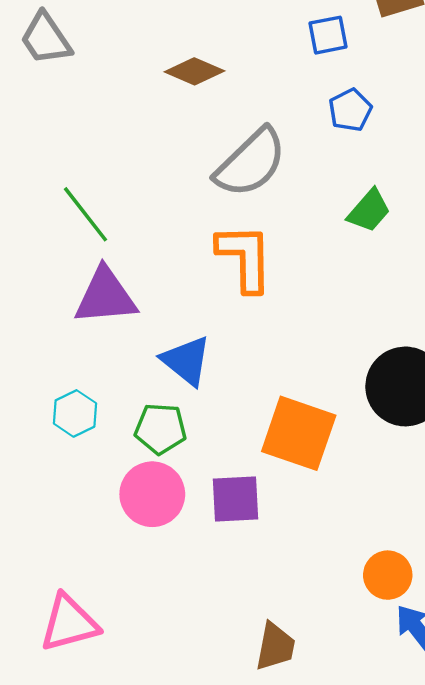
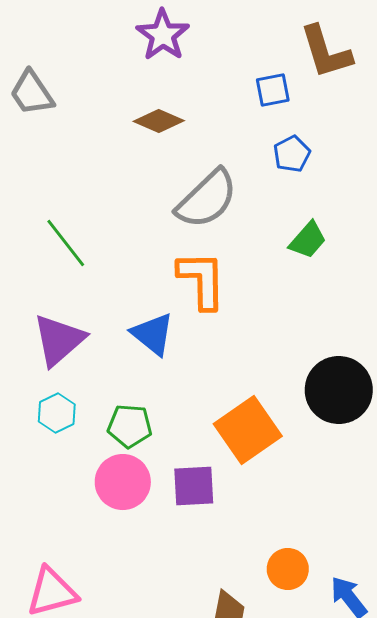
purple triangle: (105, 296) -> (59, 340), moved, turned -36
blue triangle: (186, 361) -> (153, 334), moved
orange square: (299, 433) -> (248, 430), turned 36
orange circle: (388, 575) -> (288, 569), moved

